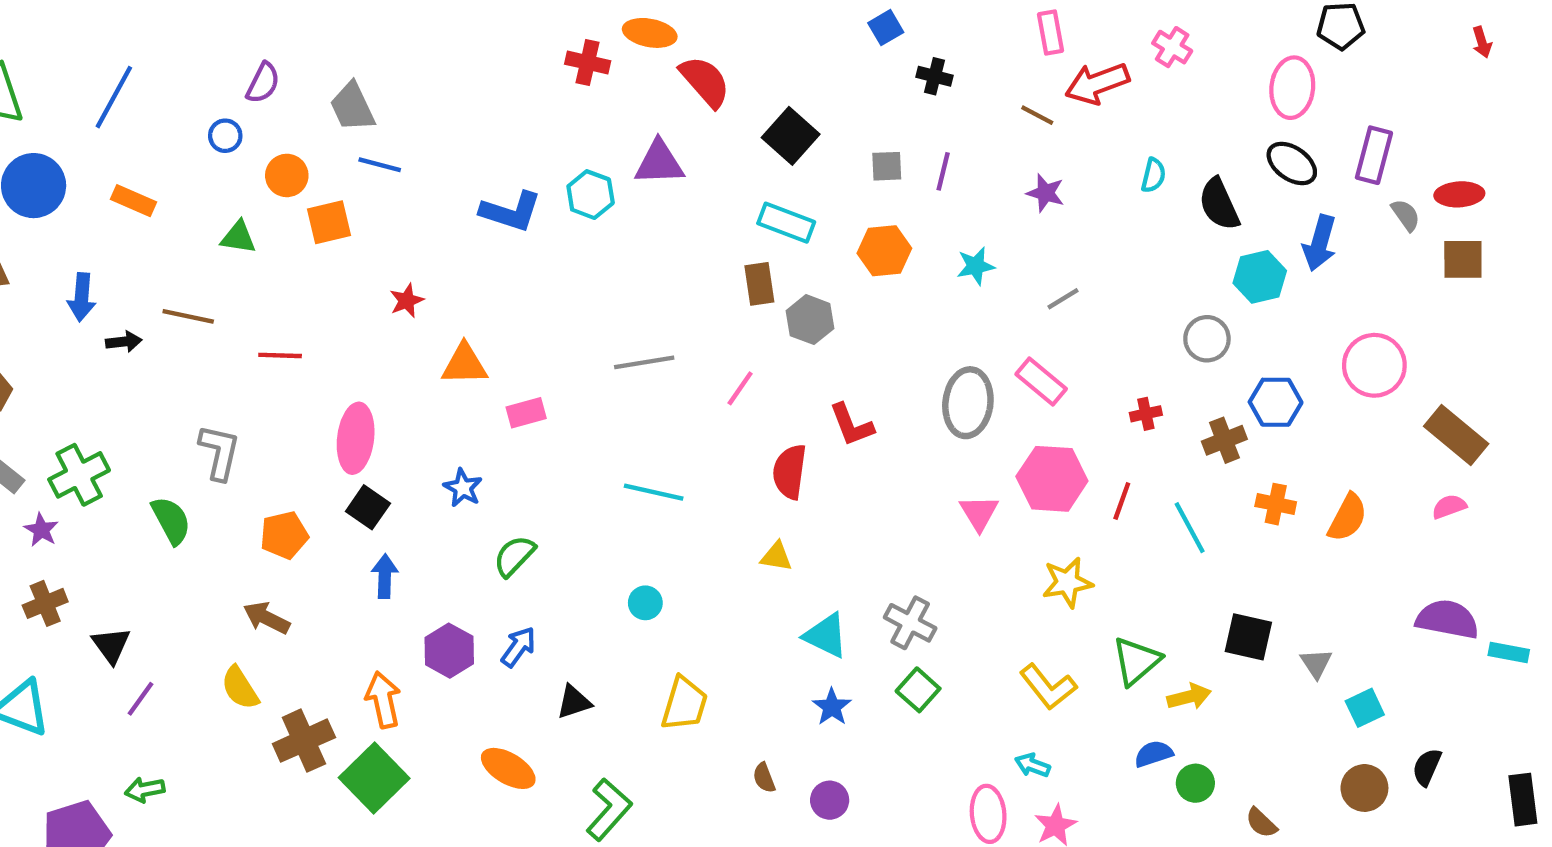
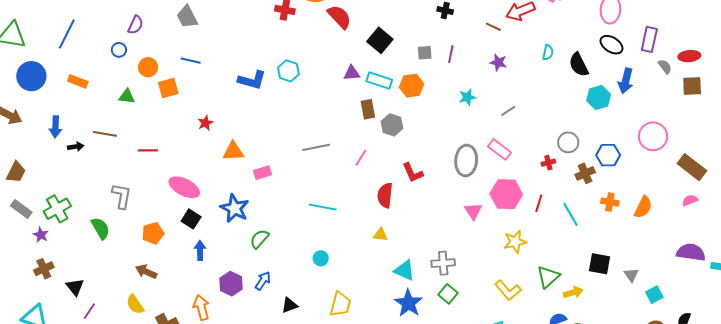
gray trapezoid: (352, 107) -> (187, 17), moved
purple triangle: (659, 163) -> (352, 73), moved, size x0.7
orange hexagon: (884, 251) -> (412, 86), moved
gray circle: (1207, 339) -> (568, 142), moved
pink ellipse: (356, 438) -> (184, 187), turned -68
blue star: (463, 488) -> (235, 208), size x1.6
gray cross: (910, 623) -> (443, 263), turned -30
blue star: (832, 707) -> (408, 303), size x1.6

